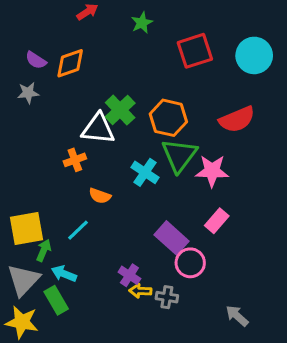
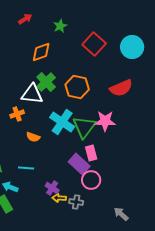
red square: (195, 51) -> (94, 44), turned -30
orange diamond: (70, 63) -> (41, 52), moved
green triangle: (179, 155) -> (84, 127), moved
cyan cross: (145, 172) -> (62, 122), size x1.4
pink rectangle: (217, 221) -> (91, 153), moved, turned -56
cyan line: (78, 230) -> (26, 168), moved, turned 49

